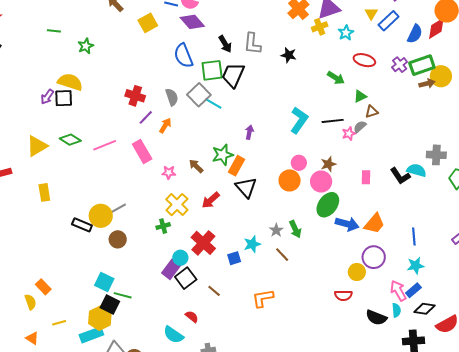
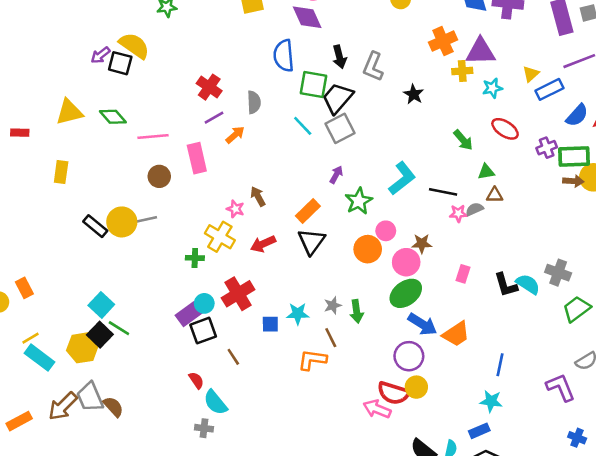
gray square: (199, 95) -> (340, 128), moved
green star: (223, 155) -> (359, 201), moved, turned -30
pink star: (169, 172) -> (235, 209), moved
yellow cross: (177, 205) -> (220, 237), turned -30
brown circle: (118, 239) -> (159, 176), moved
purple circle: (374, 257) -> (409, 356), moved
pink arrow: (398, 291) -> (377, 409), moved, turned -55
red semicircle: (343, 295) -> (393, 393), moved, size x1.4
orange L-shape: (263, 298) -> (312, 360), moved
yellow line: (59, 323) -> (31, 338), turned -32
cyan rectangle: (91, 335) -> (40, 358), moved, turned 40
cyan semicircle: (173, 335) -> (215, 402), moved

